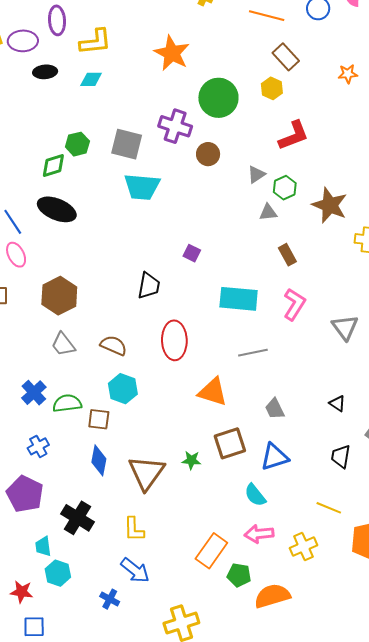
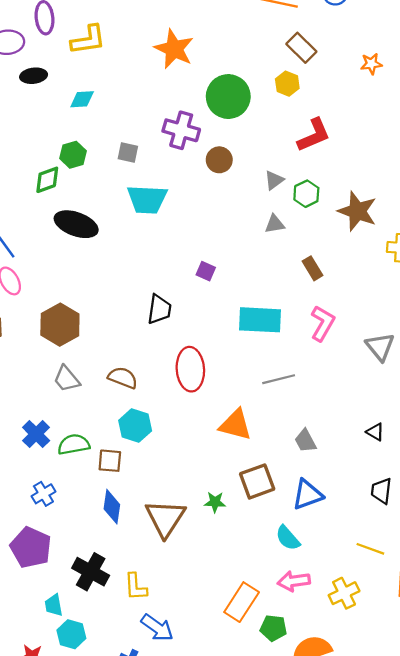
cyan diamond: (91, 79) -> (82, 99), moved
gray square: (127, 144) -> (128, 153), size x0.6
black ellipse: (57, 209) -> (76, 224), moved
gray triangle: (268, 212) -> (275, 224), moved
yellow L-shape: (134, 529) -> (136, 587), moved

